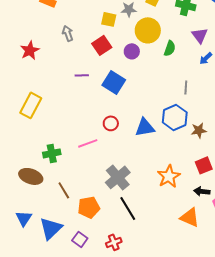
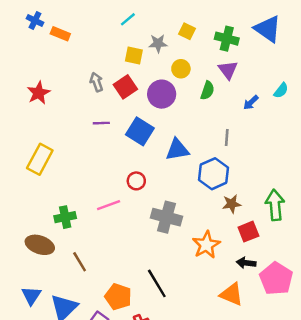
yellow circle: (148, 30) -> (181, 69), size x0.6
gray arrow: (68, 33) -> (96, 82), moved
purple triangle: (200, 35) -> (228, 70), moved
purple circle: (132, 51) -> (162, 94), size x1.5
blue triangle: (145, 127) -> (177, 150), moved
brown star: (199, 130) -> (232, 204), moved
gray cross: (118, 177) -> (166, 217), moved, turned -35
orange pentagon: (89, 207) -> (118, 297), moved, turned 30

